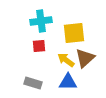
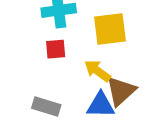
brown triangle: (85, 58) -> (121, 91), moved

